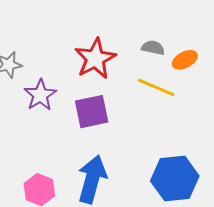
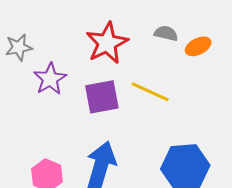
yellow line: (156, 87) -> (150, 92), moved

